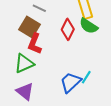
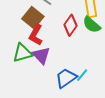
purple triangle: (25, 91) -> (41, 55), moved

